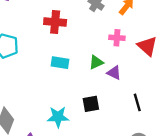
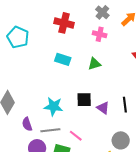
pink cross: (117, 38) -> (100, 34), moved
purple triangle: (114, 73) -> (103, 108), moved

